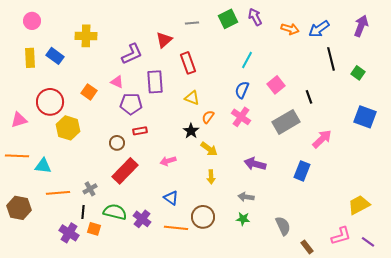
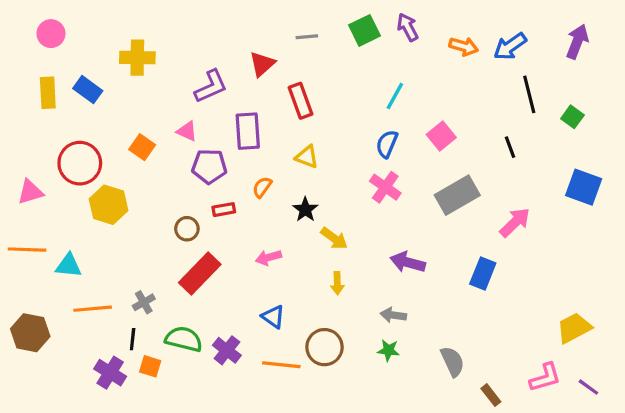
black line: (309, 97) -> (510, 147), moved
orange semicircle: (208, 117) -> (262, 187), moved

